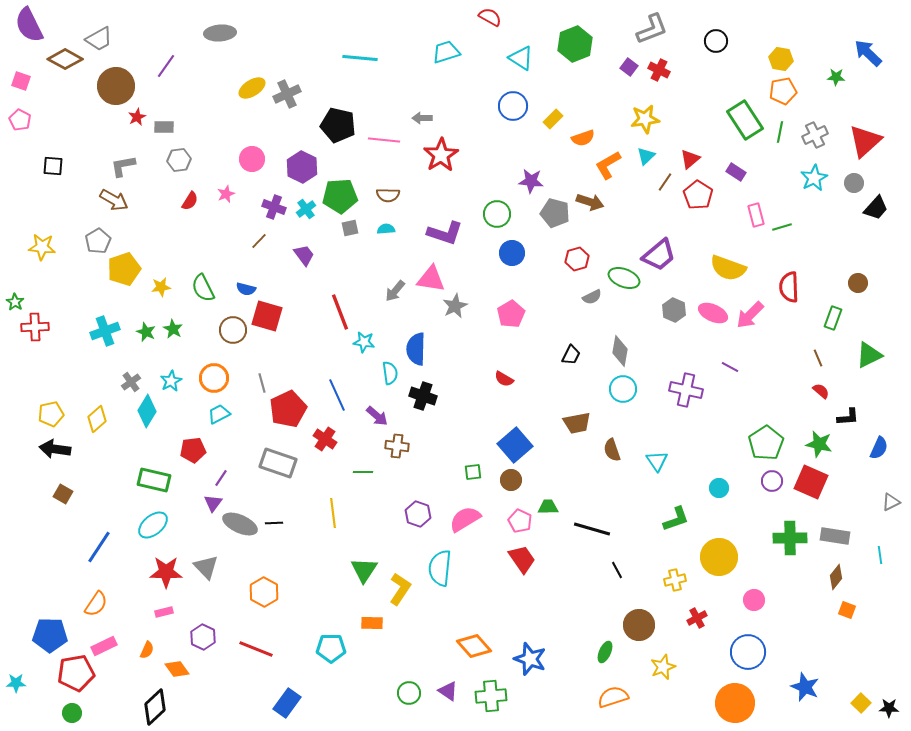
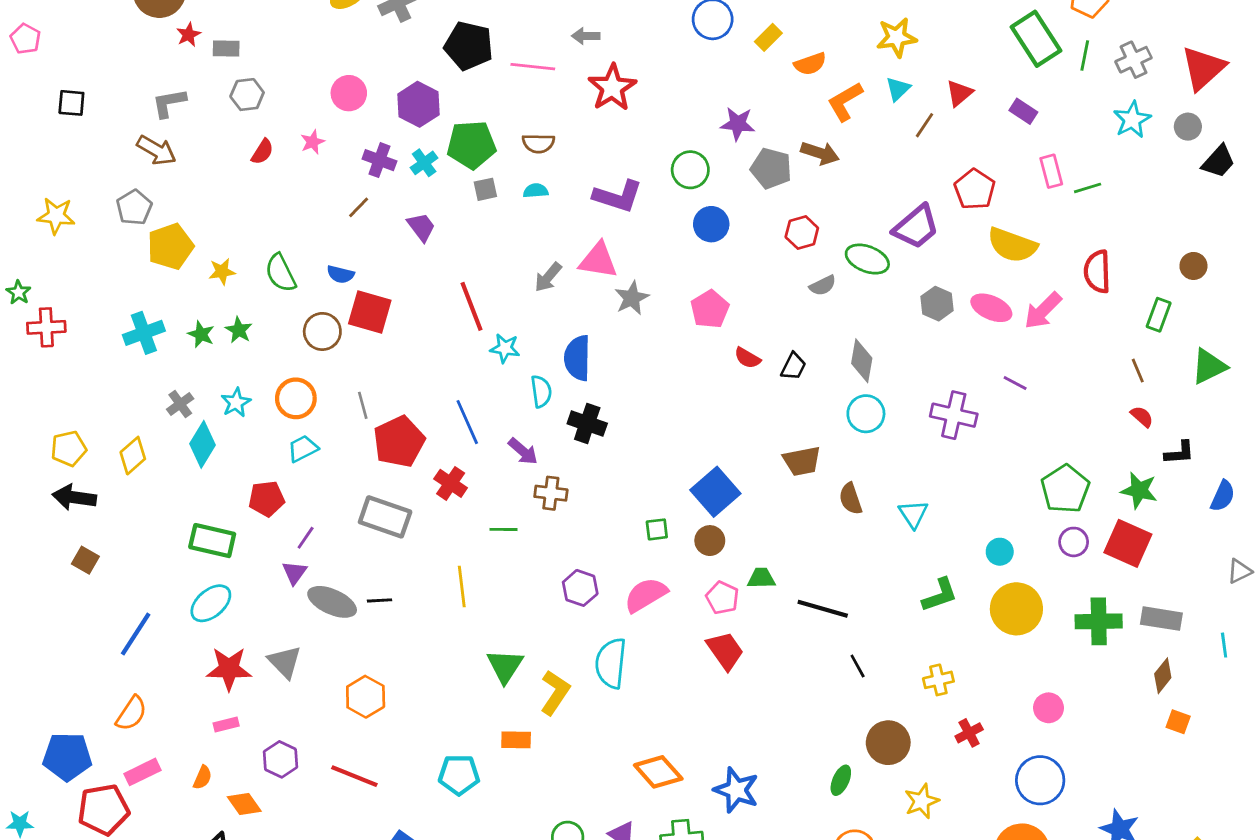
red pentagon: (698, 195) -> (975, 189), moved
red semicircle: (504, 379) -> (747, 358), moved
yellow circle: (719, 557) -> (1016, 609), moved

